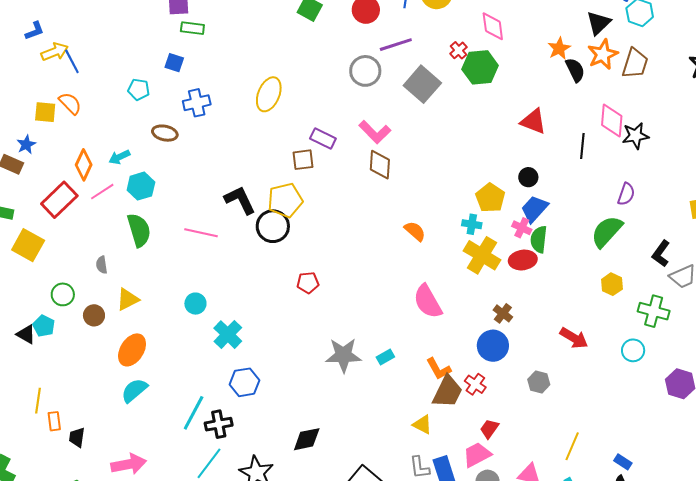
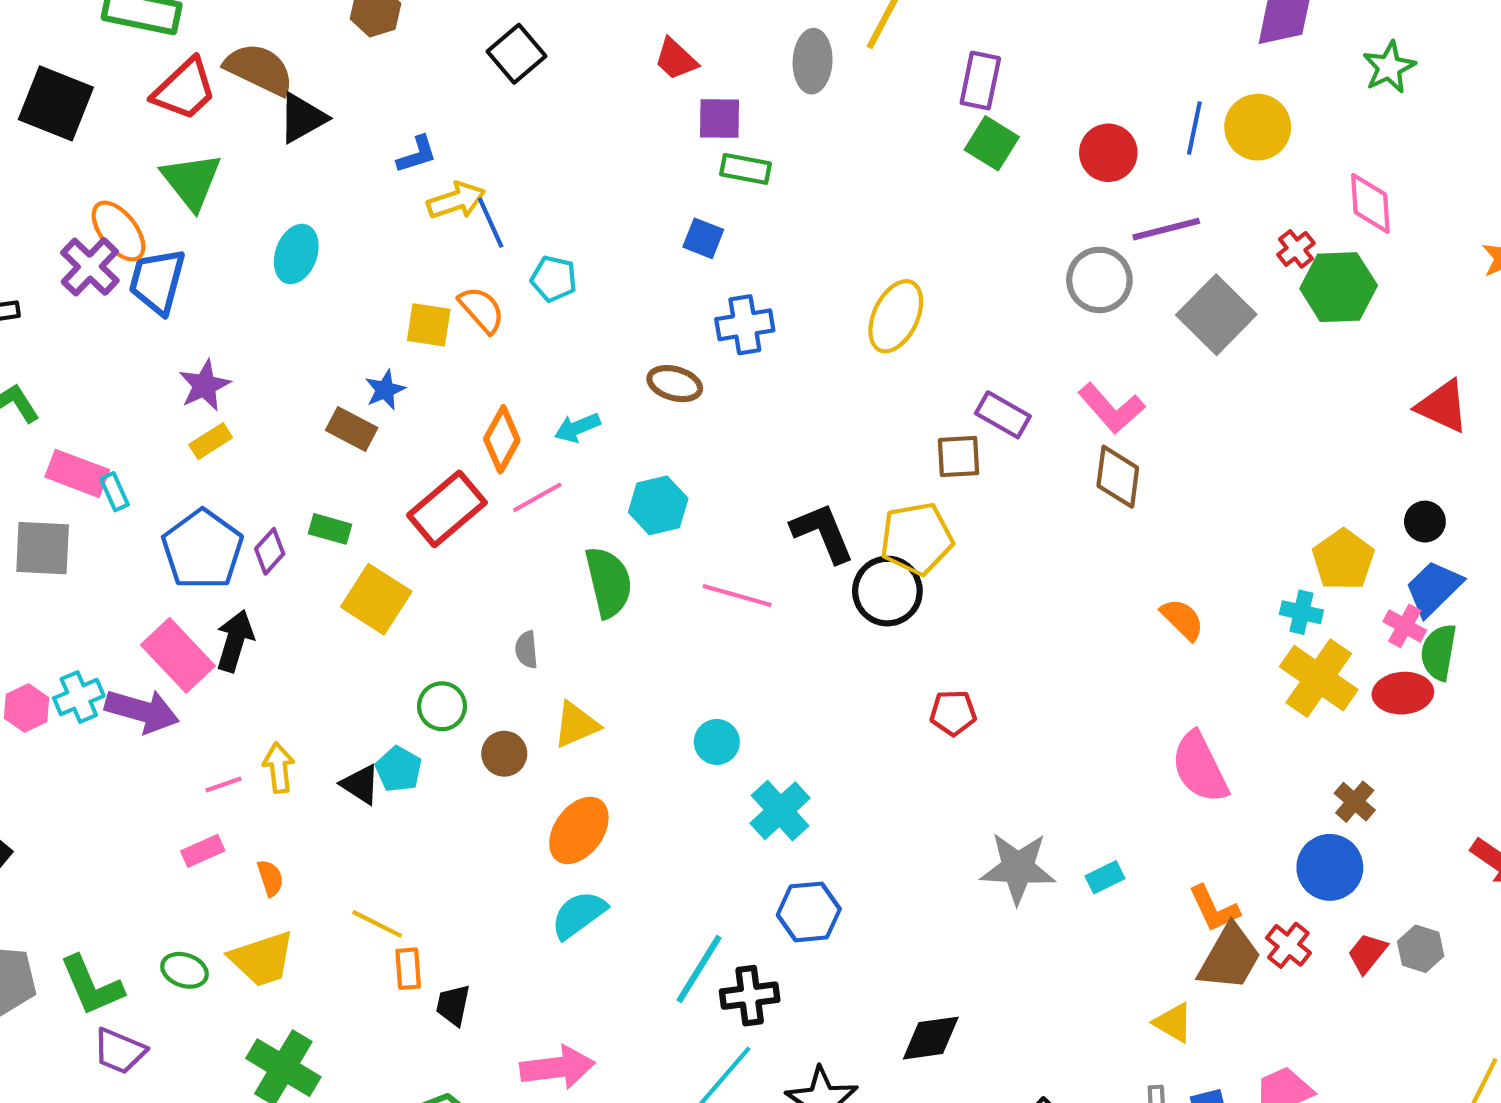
cyan pentagon: (139, 89) -> (554, 279), moved
cyan hexagon: (141, 186) -> (658, 505), moved
yellow line: (38, 401) -> (377, 924), turned -75
red trapezoid: (489, 429) -> (1367, 953), moved

